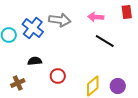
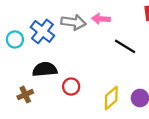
pink arrow: (96, 17) -> (101, 19), moved
black semicircle: (35, 61) -> (45, 69), size x1.5

